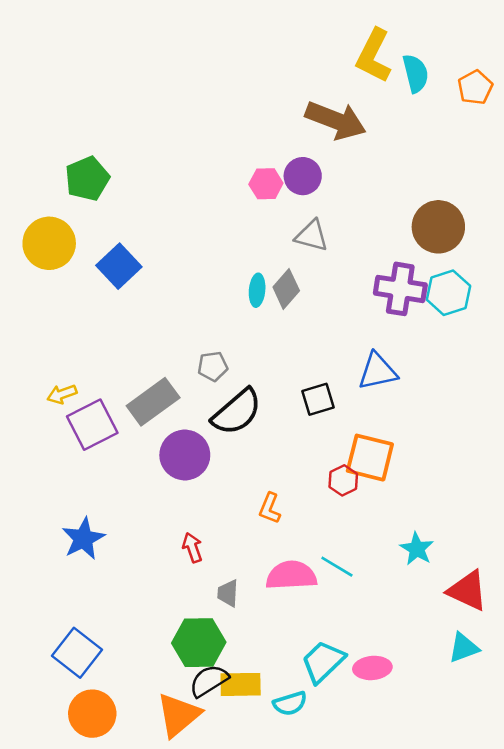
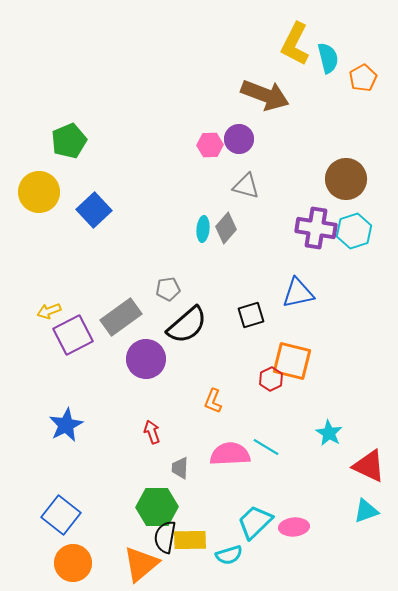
orange pentagon: (475, 87) -> (363, 78), moved
black semicircle: (209, 681) -> (165, 537), turned -48

